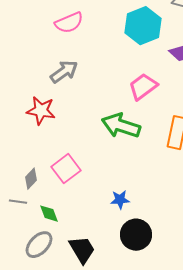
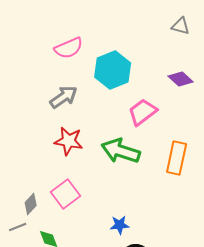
cyan hexagon: (143, 26) -> (113, 70), moved
red star: (41, 111) -> (69, 141), moved
gray line: (18, 202) -> (18, 227), turned -30

